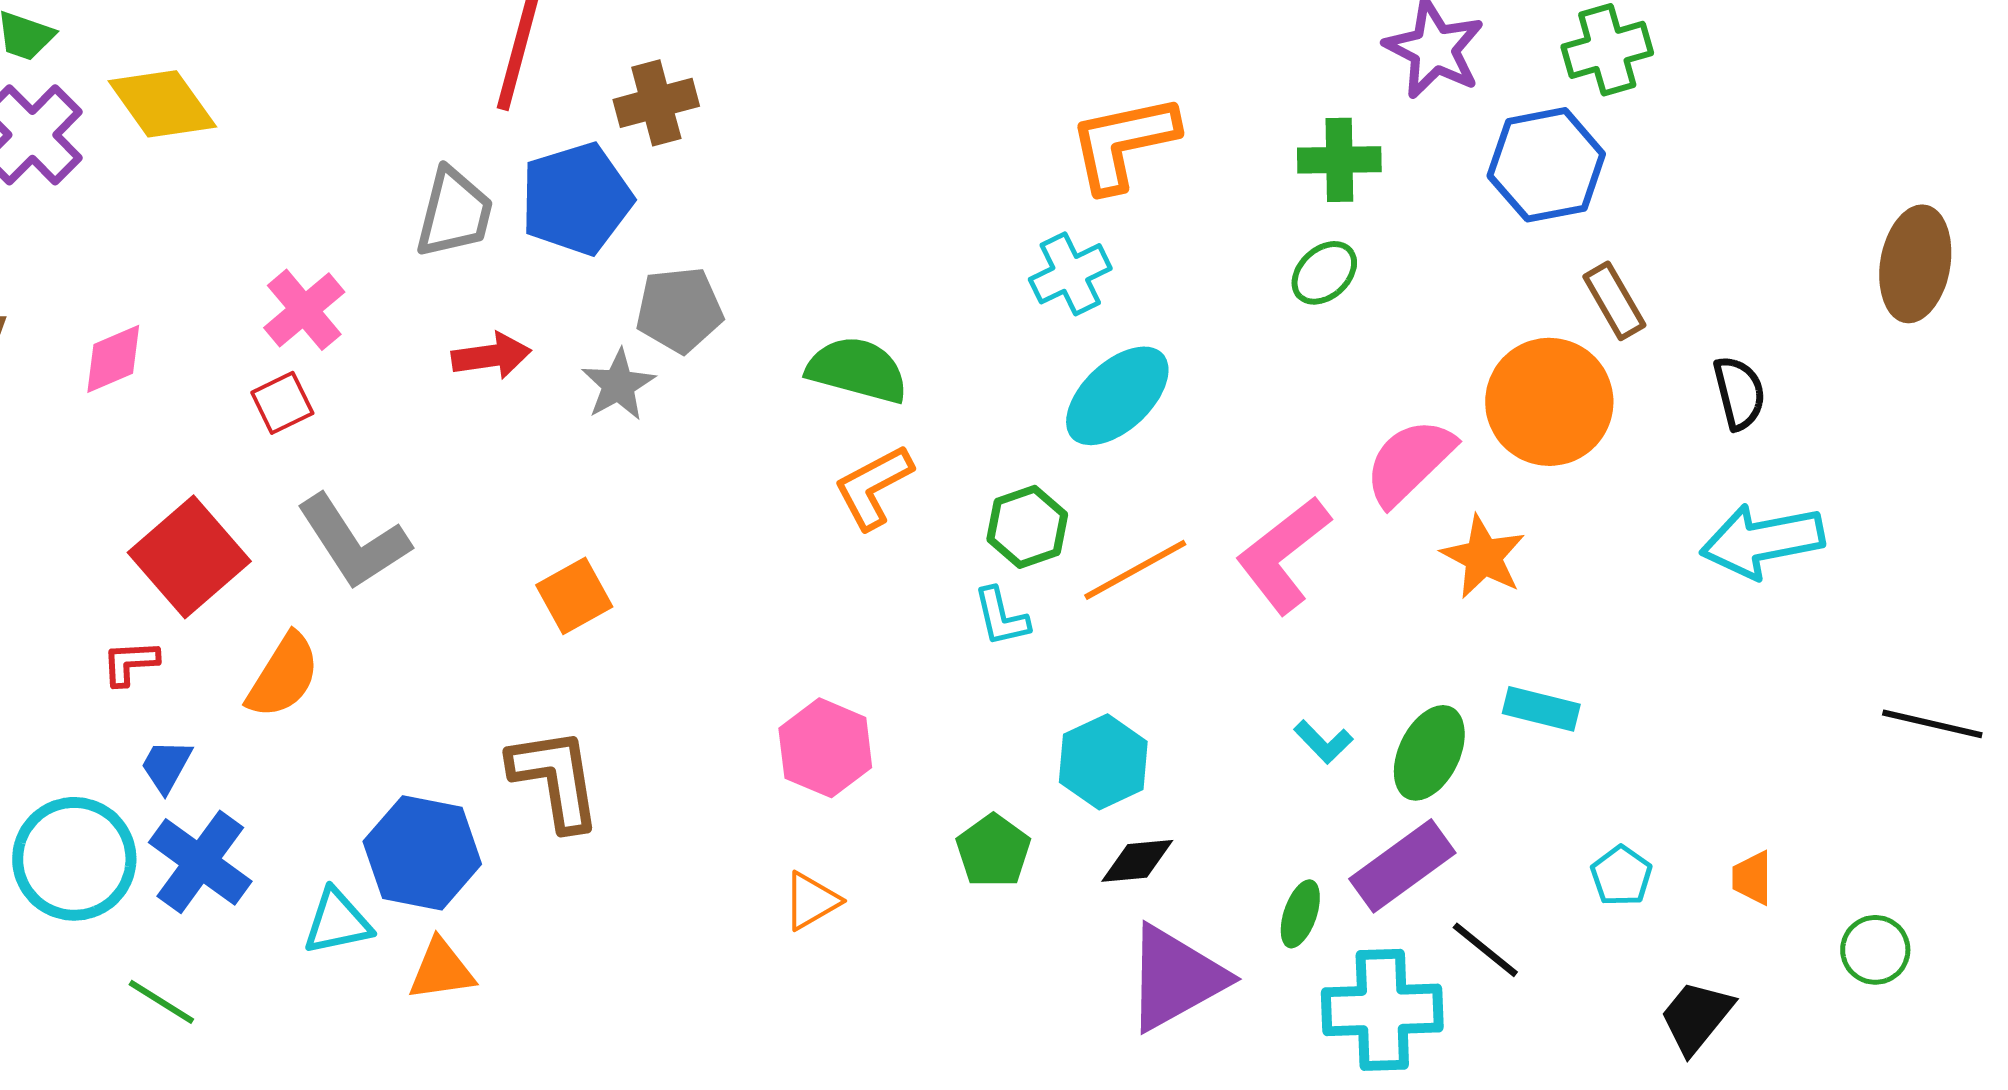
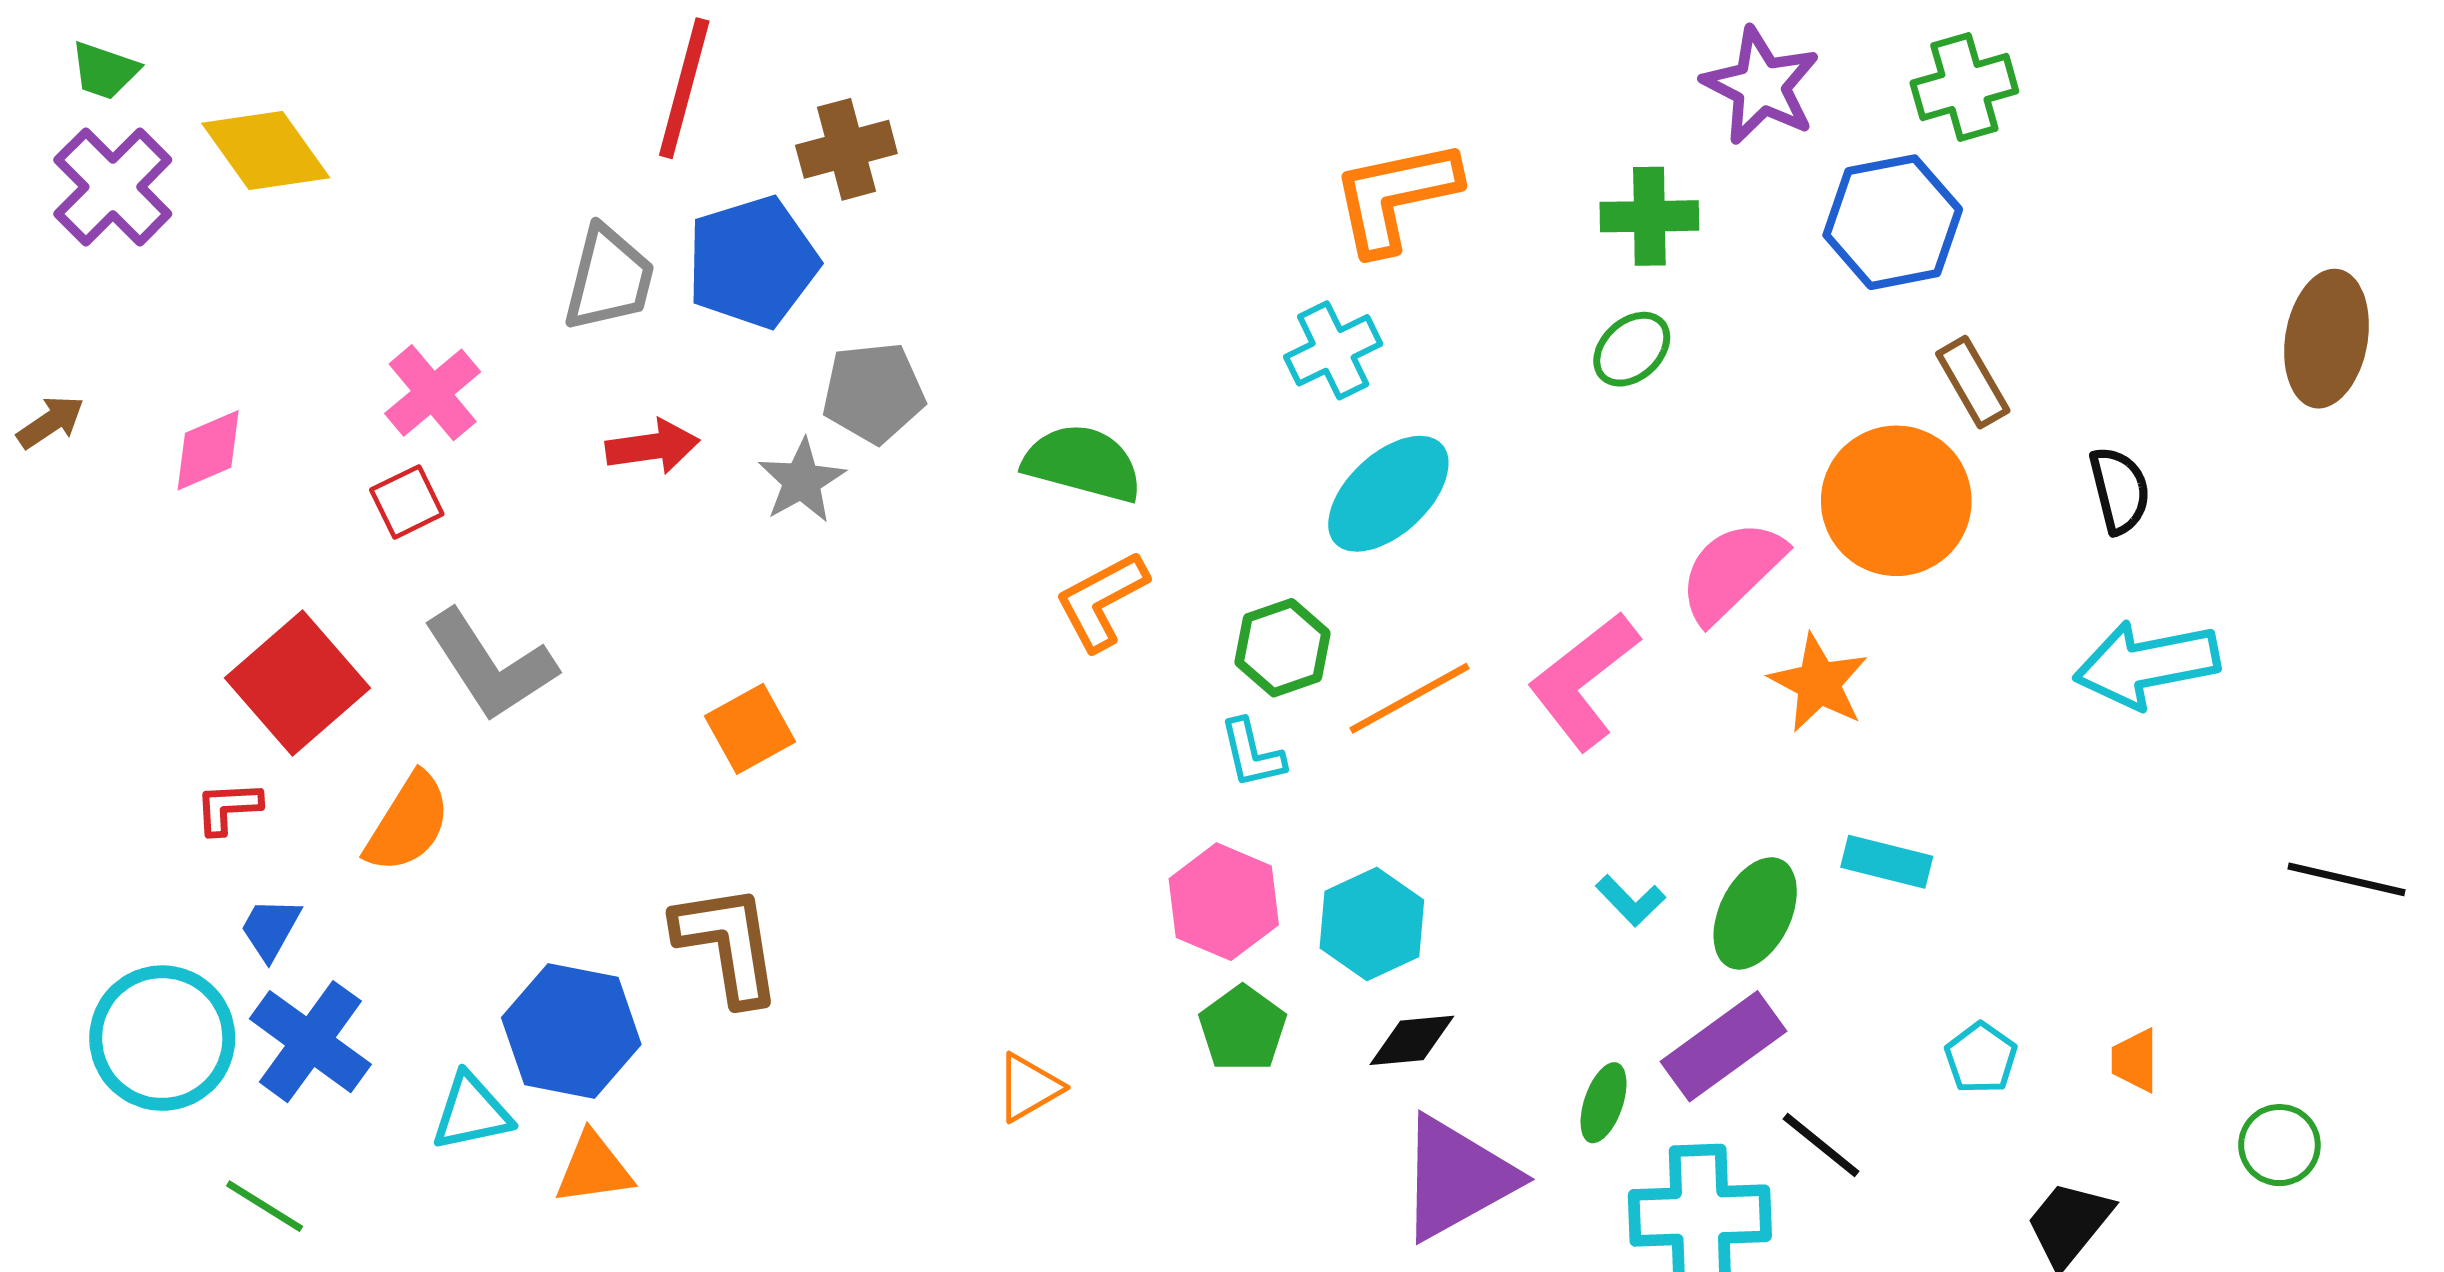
pink hexagon: (825, 748) -> (1224, 902), moved

